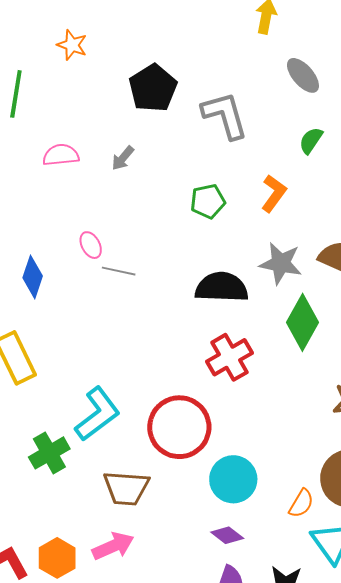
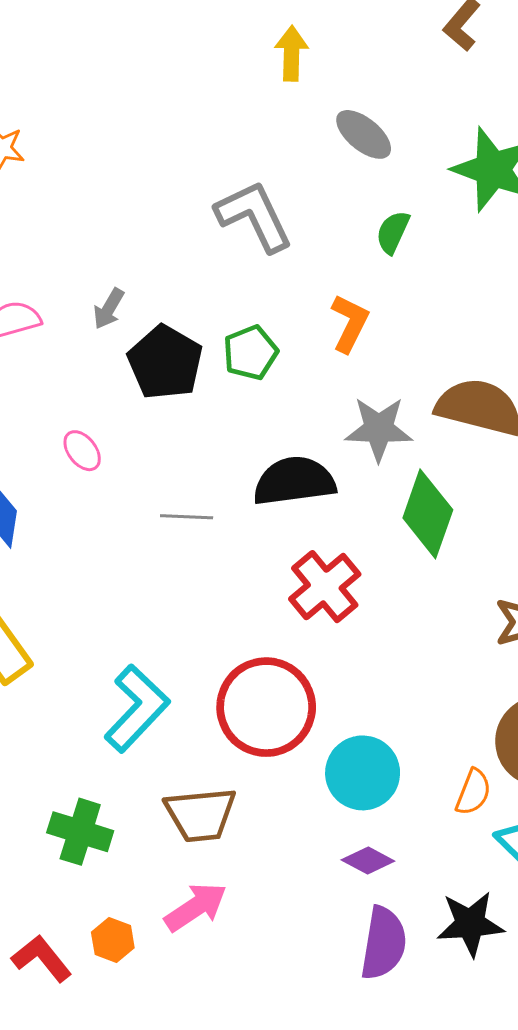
black pentagon: (153, 88) -> (165, 362), moved
gray line: (119, 271) -> (187, 517), moved
green cross: (49, 453) -> (80, 832), moved, turned -33
orange hexagon: (57, 558) -> (113, 940), size x0.7

